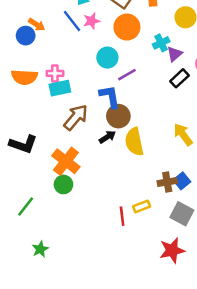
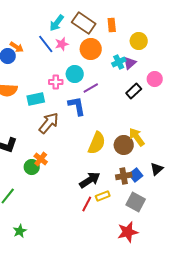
purple triangle: (175, 54) -> (130, 63), moved
pink cross: (55, 73) -> (56, 82), moved
brown circle: (118, 116) -> (124, 145), moved
black arrow: (107, 137) -> (90, 180), moved, size x1.5
yellow semicircle: (134, 142) -> (97, 143), turned -145
orange cross: (66, 161) -> (41, 159), size x0.6
green circle: (63, 184) -> (32, 167), moved
red line: (122, 216) -> (87, 204), turned 35

